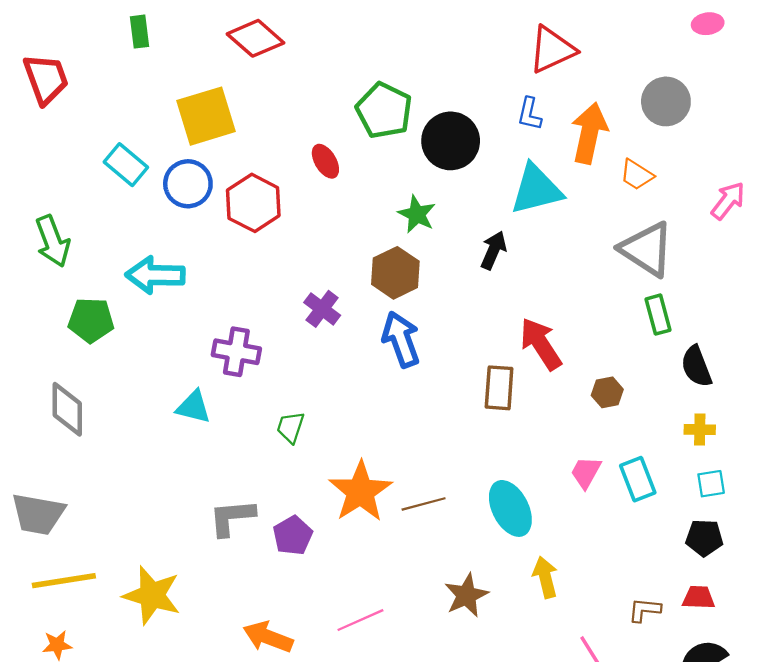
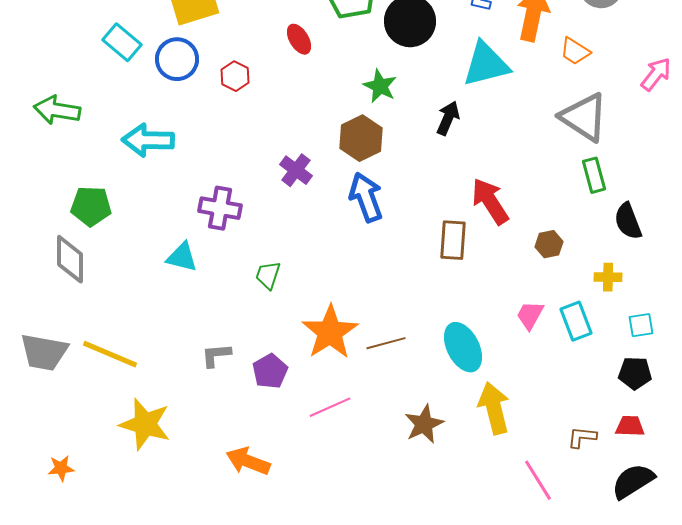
red hexagon: (253, 203) -> (235, 76), size x0.6
green arrow: (53, 241) -> (57, 110), turned 120
green pentagon: (91, 320) -> (91, 206), moved
yellow cross: (700, 430) -> (608, 277), moved
gray L-shape: (232, 517) -> (216, 355), size x0.7
yellow arrow: (545, 577) -> (494, 408), size x1.4
yellow line: (64, 581) -> (110, 354), moved, turned 32
pink line: (360, 620) -> (330, 407), moved

